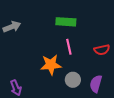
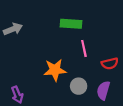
pink line: (69, 47) -> (84, 48), moved
red semicircle: (102, 50) -> (110, 64), moved

